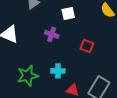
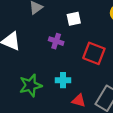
red square: (87, 46) -> (94, 53), size x1.5

